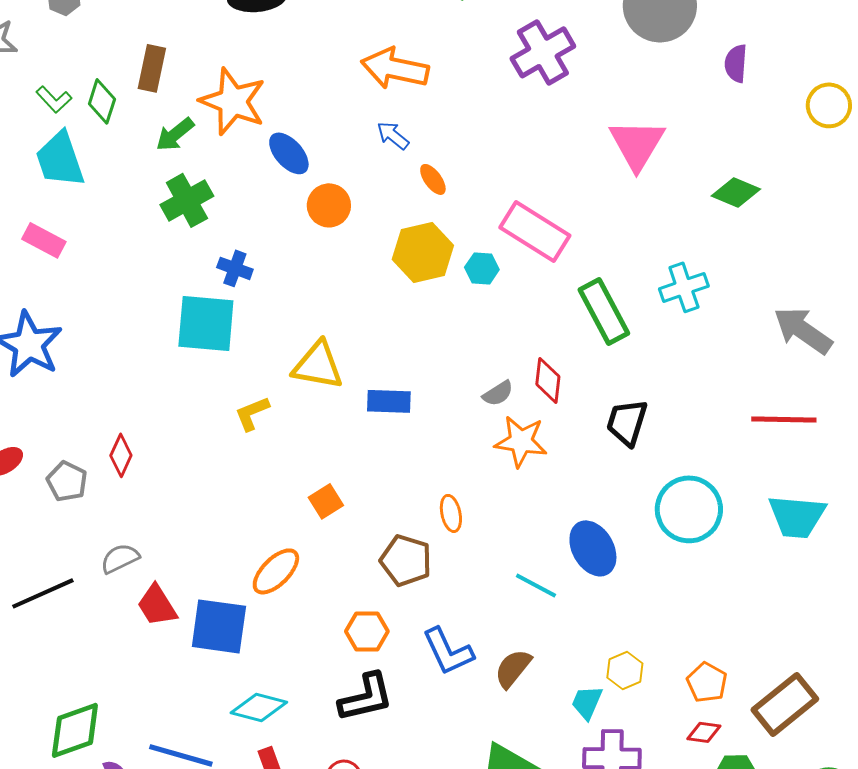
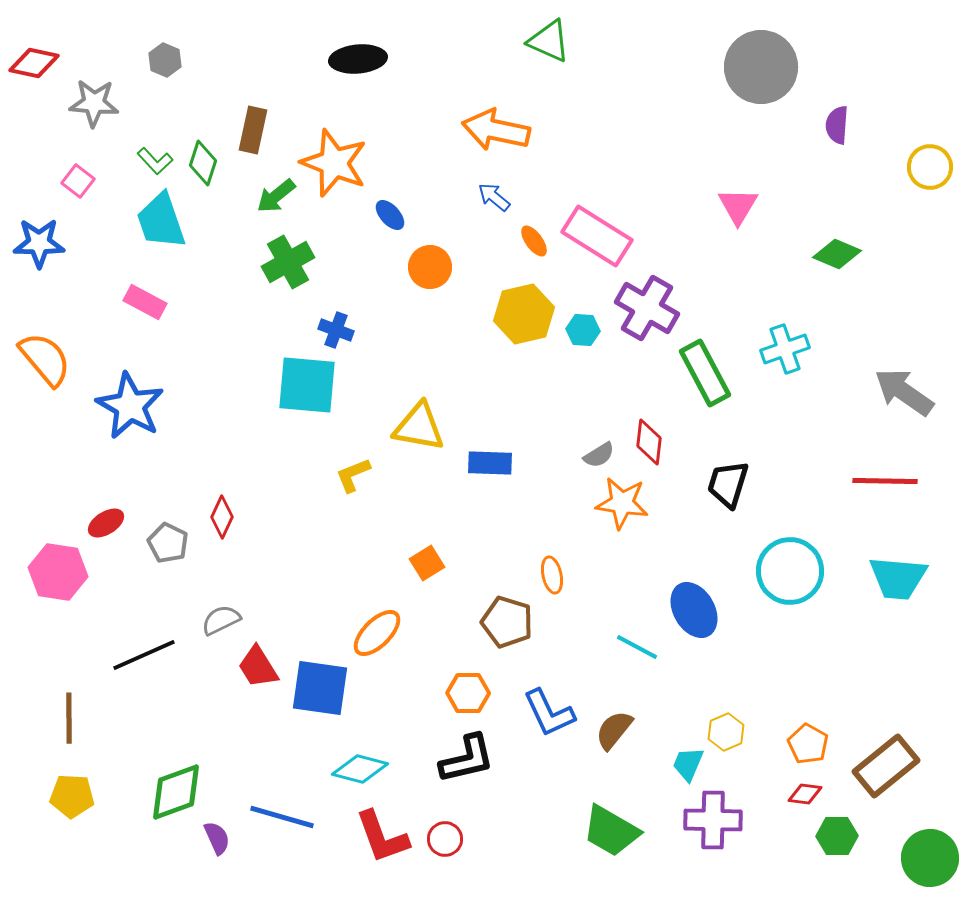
purple cross: (543, 52) -> (647, 308), moved, turned -30
pink triangle: (637, 144) -> (738, 206), size x0.7
blue ellipse: (289, 153) -> (390, 215), size x0.7
pink rectangle: (535, 231) -> (597, 236), moved

